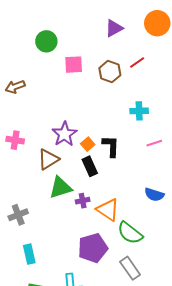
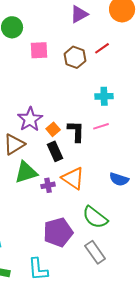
pink line: (154, 143) -> (101, 126), moved
orange triangle: (108, 210) -> (73, 178), moved

